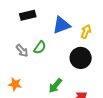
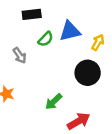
green semicircle: (40, 48) -> (46, 39), moved

